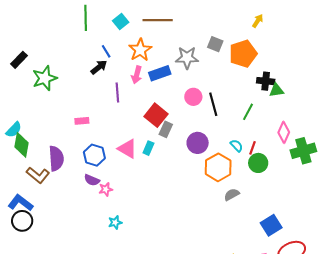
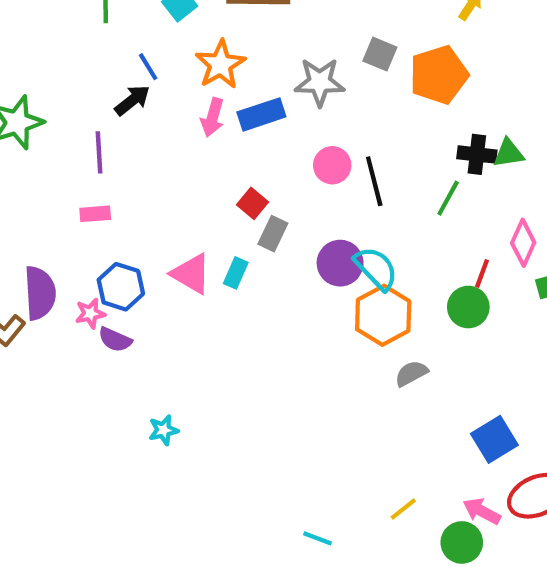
black cross: (266, 81) -> (477, 154), moved
purple line: (117, 93) -> (99, 152), moved
red square: (156, 115) -> (253, 203), size x0.6
cyan semicircle: (236, 146) -> (376, 268), moved, size x1.6
red line: (252, 148) -> (482, 273), moved
pink star: (106, 189) -> (90, 313), moved

